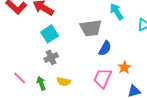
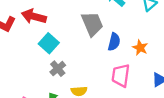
gray trapezoid: (91, 28) -> (92, 24), turned -90
orange star: (124, 67) -> (140, 48), moved

